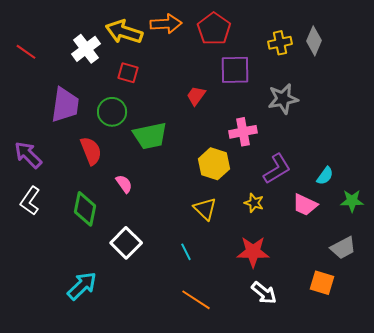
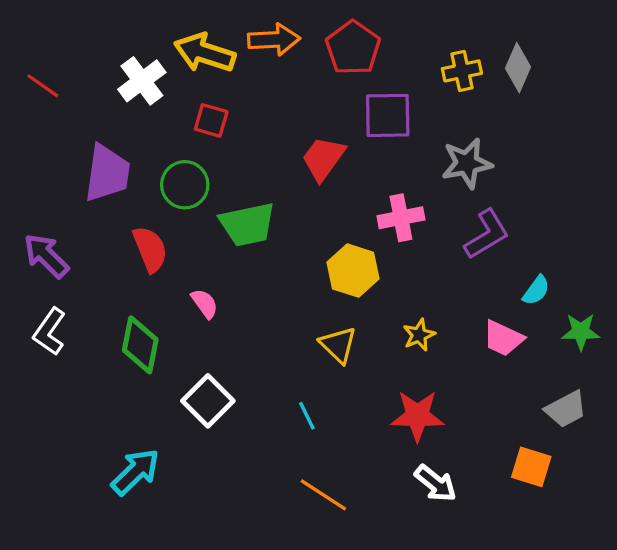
red trapezoid: (196, 96) -> (323, 158), size x1.4
purple L-shape: (277, 169) -> (487, 234), moved
yellow star: (254, 203) -> (419, 335), turned 30

